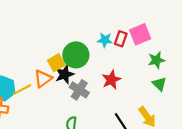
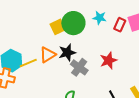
cyan star: (105, 40) -> (99, 18), moved
green circle: (76, 55) -> (73, 23), moved
yellow square: (56, 63) -> (58, 27), moved

